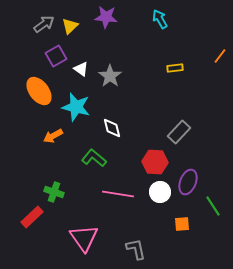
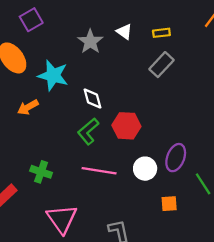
white triangle: (81, 69) -> (124, 32), moved
gray rectangle: (179, 132) -> (161, 65), moved
green L-shape: (94, 158) -> (88, 131), moved, turned -80
red hexagon: (155, 162) -> (126, 126), moved
green cross: (54, 192) -> (41, 172), moved

